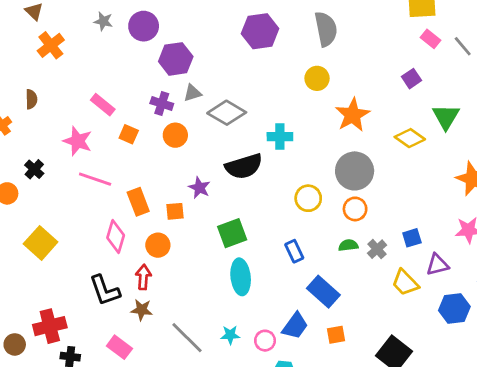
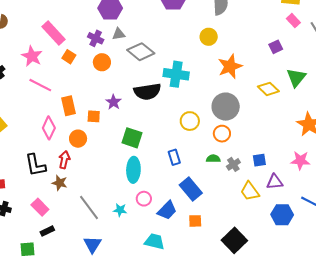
pink rectangle: (103, 105) -> (54, 33), size x1.4
cyan cross: (280, 137) -> (176, 74), size x1.4
green square: (232, 233) -> (132, 138), turned 30
pink circle: (265, 341) -> (144, 199), moved

